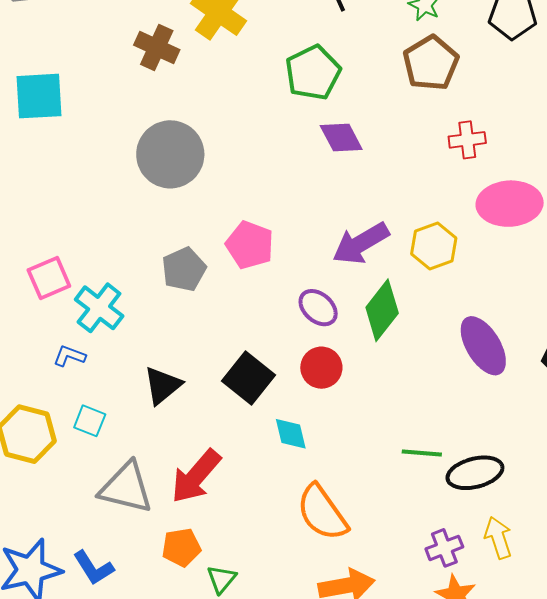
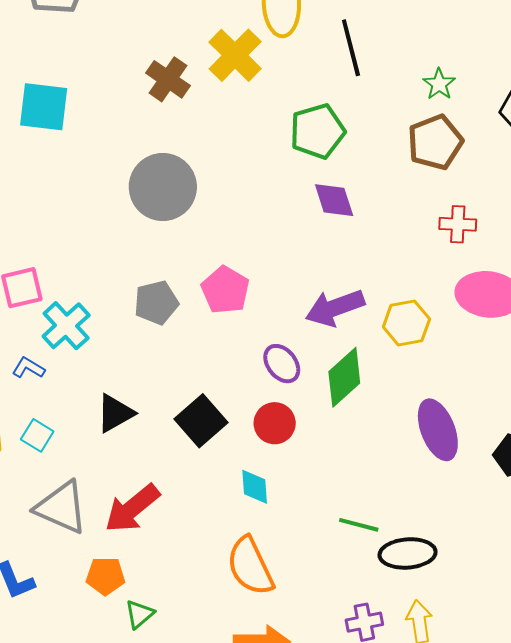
cyan diamond: (291, 434) -> (255, 487), moved

